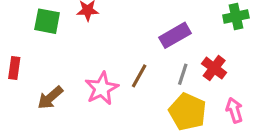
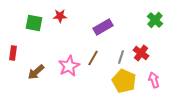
green cross: (236, 17) -> (155, 20), turned -35
purple rectangle: (175, 35) -> (103, 27), moved

